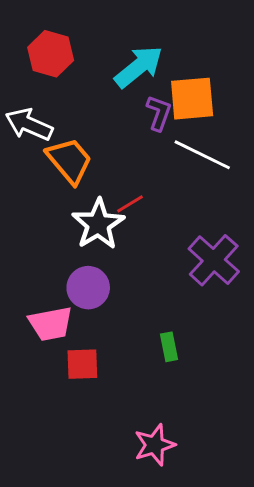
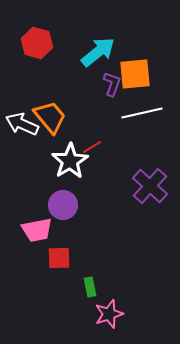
white arrow: (29, 124) -> (22, 124), moved
white line: (202, 155) -> (142, 113), turned -39
green rectangle: (169, 347) -> (90, 287), moved

